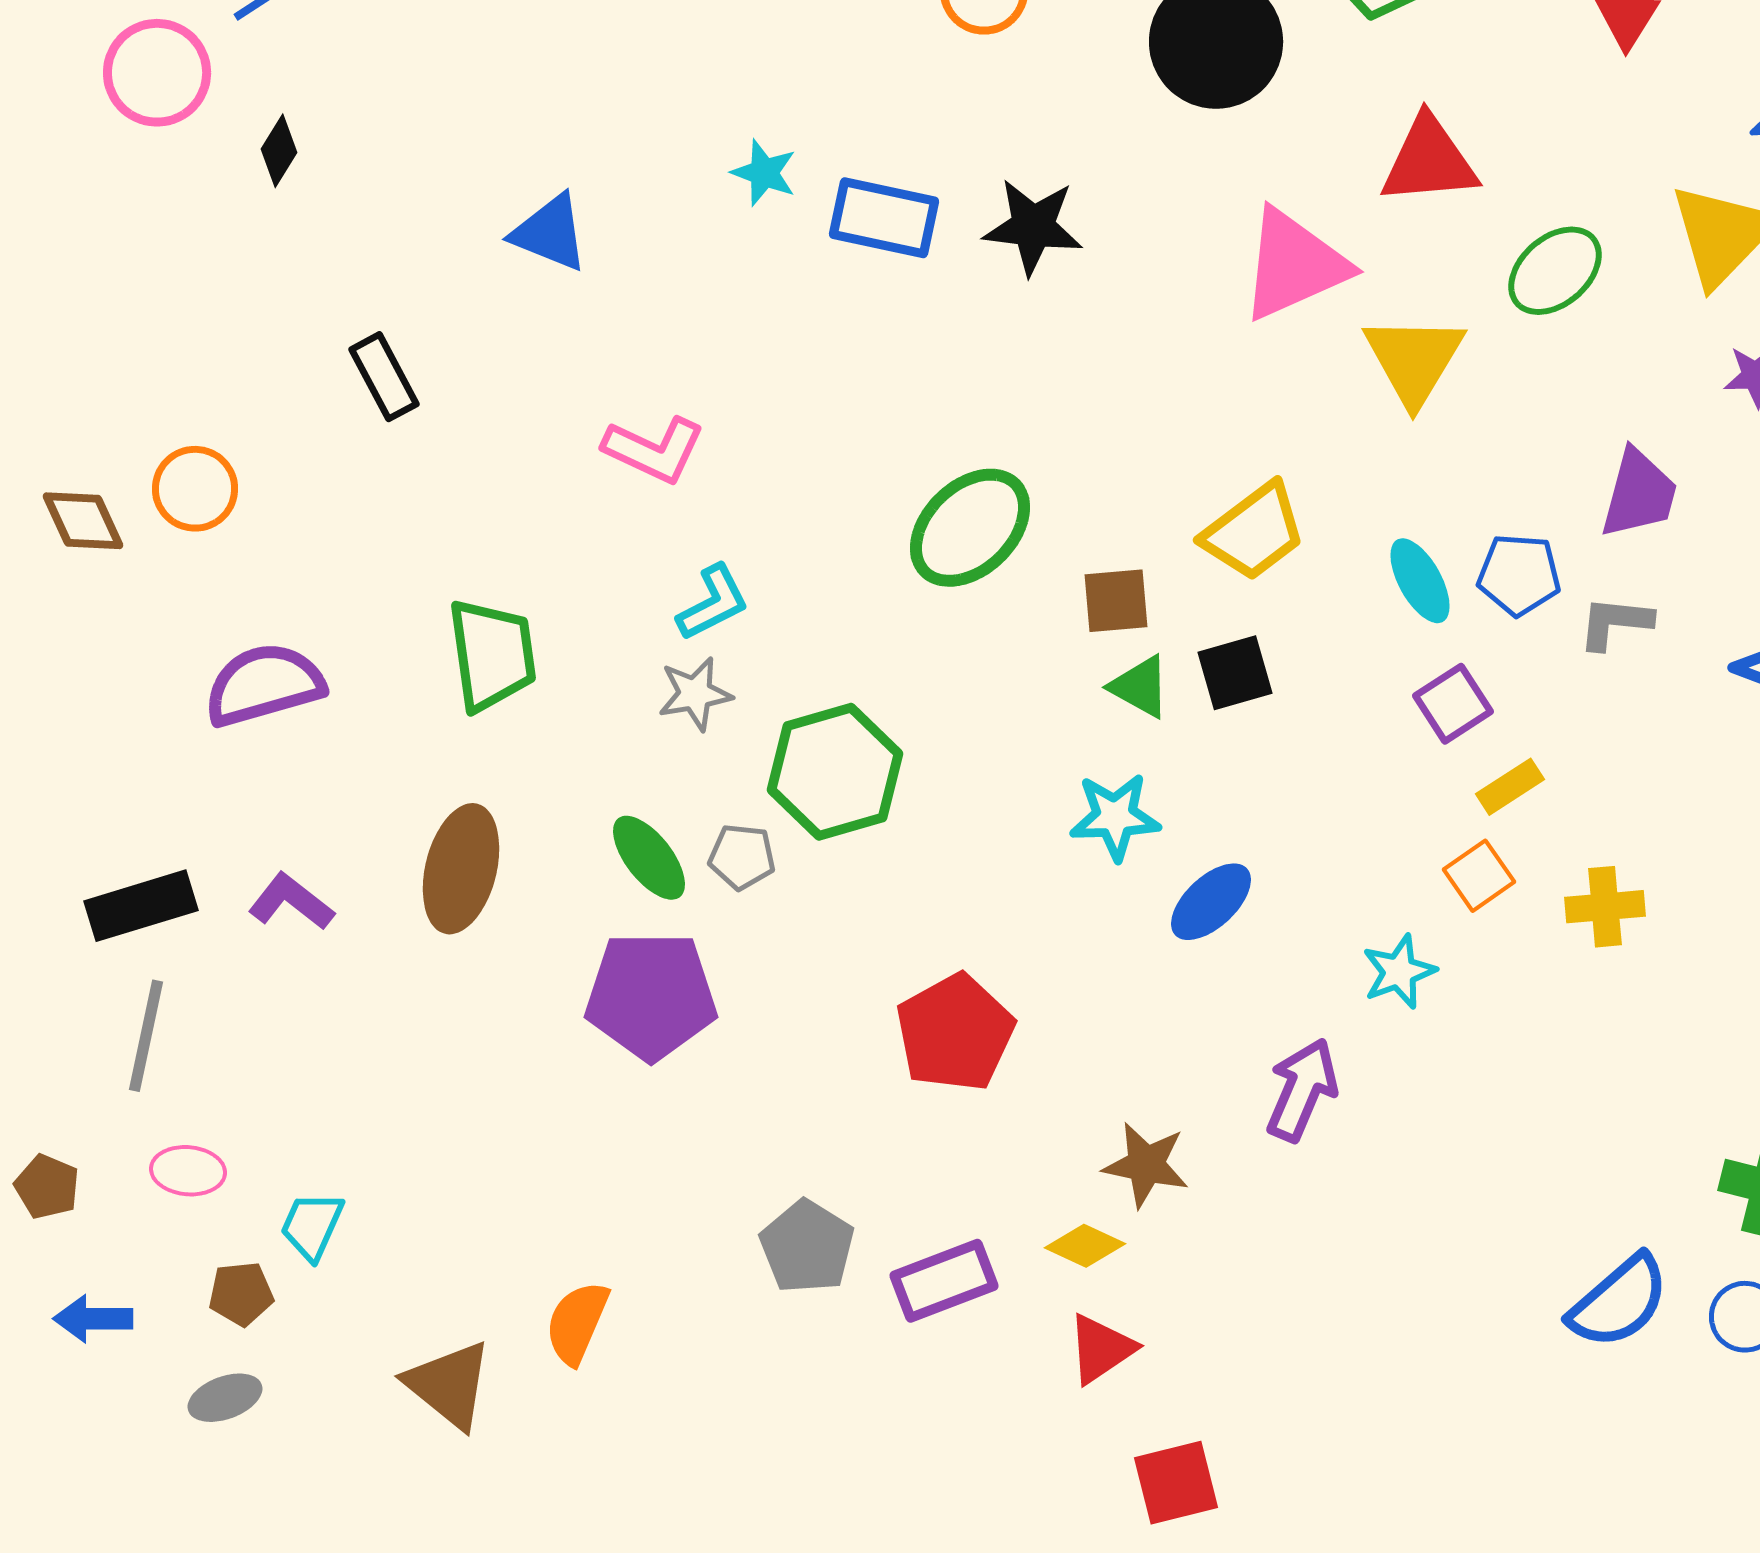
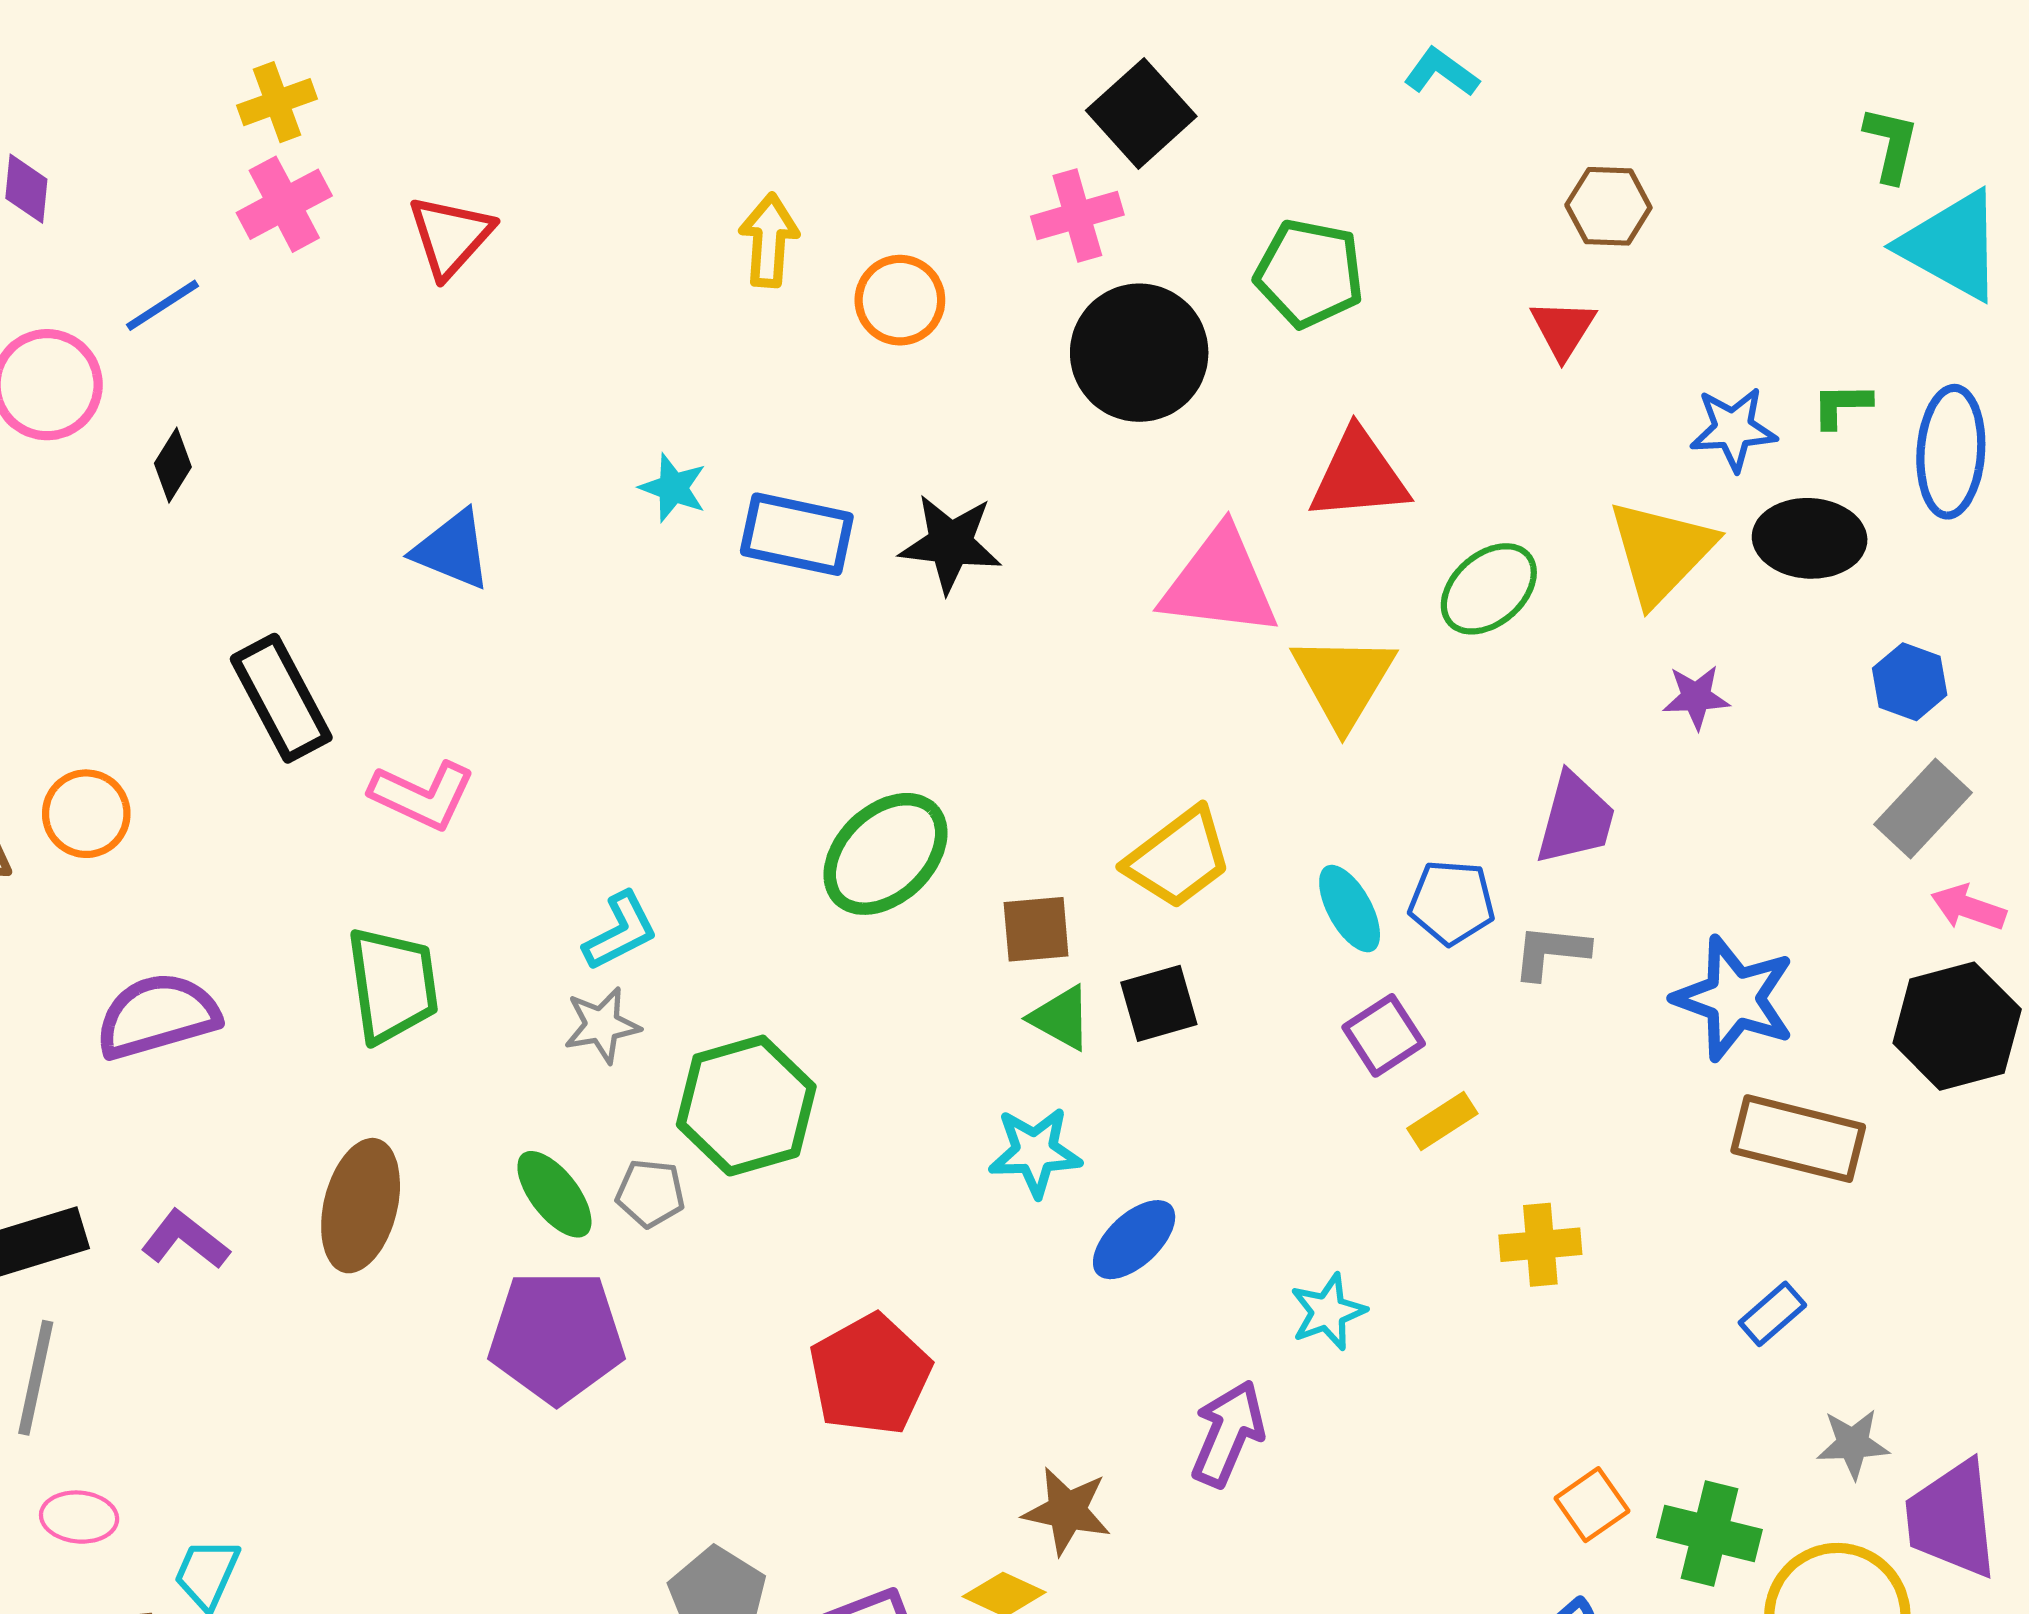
pink triangle: (1294, 265) -> (1220, 583), turned 31
black rectangle: (384, 377) -> (281, 698), size x1.4
pink L-shape: (654, 450) -> (422, 795), moved
orange square: (1479, 876) -> (1592, 1505), moved

